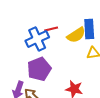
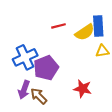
blue cross: (37, 39) -> (25, 57), moved

